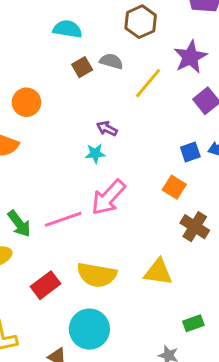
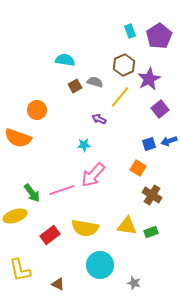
brown hexagon: (141, 22) -> (124, 65), moved
purple arrow: (107, 129) -> (99, 119), moved
green rectangle: (193, 323) -> (151, 232), moved
cyan circle: (89, 329) -> (100, 265), moved

